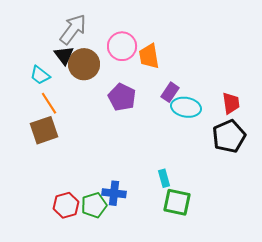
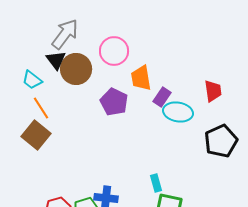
orange trapezoid: (149, 56) -> (141, 78), moved
red trapezoid: (231, 103) -> (213, 91), moved
brown square: (44, 130) -> (36, 135), turned -32

